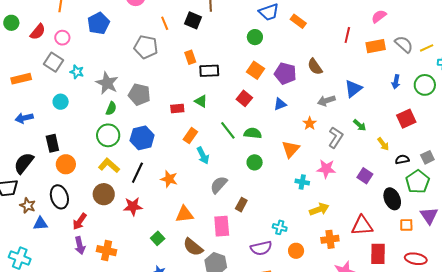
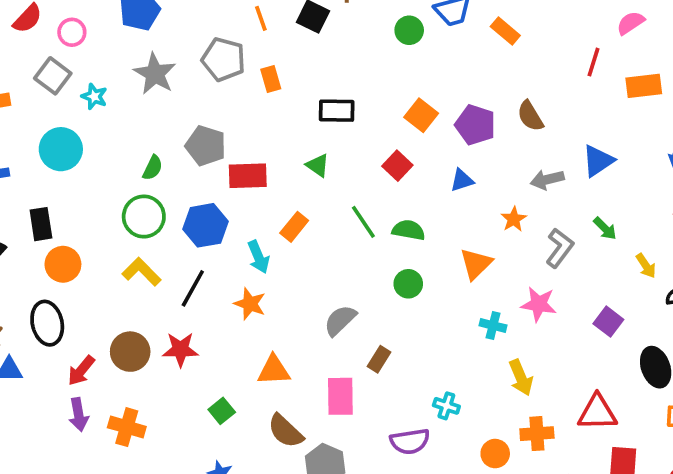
pink semicircle: (379, 16) -> (631, 23), moved
green circle: (255, 37) -> (409, 30), moved
orange rectangle: (190, 57) -> (271, 79), moved
gray star: (107, 83) -> (155, 74), moved
cyan circle: (61, 102) -> (61, 149), size x1.5
red rectangle: (177, 108) -> (248, 176), moved, size x1.5
cyan arrow: (203, 156) -> (258, 257), moved
brown circle: (104, 194) -> (130, 352), moved
yellow arrow: (319, 209) -> (521, 378), turned 84
orange circle: (296, 251) -> (495, 454), moved

